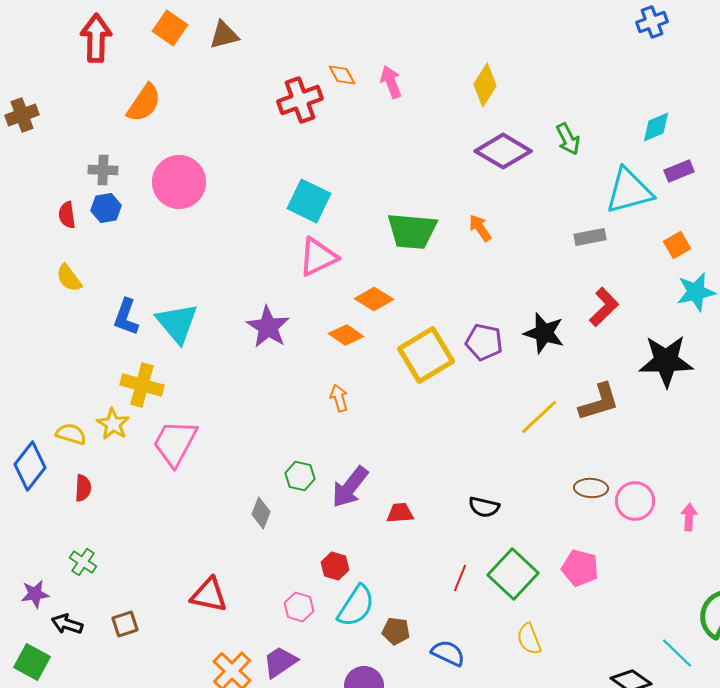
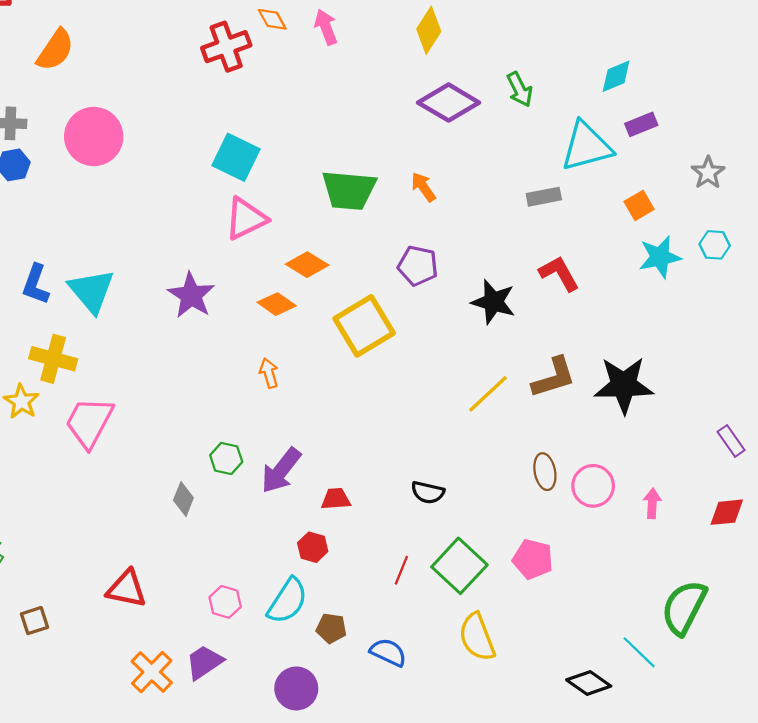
red L-shape: (604, 307) -> (559, 273), turned -75
purple pentagon: (484, 342) -> (418, 266), moved
black star: (666, 361) -> (624, 385), moved
brown ellipse: (591, 488) -> (545, 472), turned 76
red hexagon: (335, 566) -> (313, 547), moved
yellow semicircle: (529, 639) -> (477, 637), size x1.4

